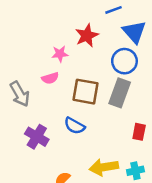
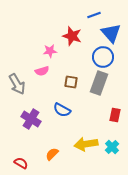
red star: (87, 36) -> (72, 36), turned -30
brown square: (86, 92) -> (71, 82), size x0.6
cyan cross: (135, 171) -> (112, 147), turned -32

